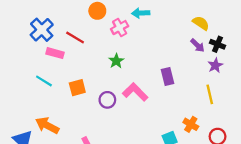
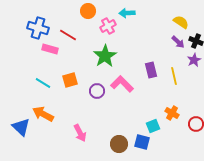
blue cross: (42, 30) -> (38, 28), turned -30
green star: (116, 61) -> (105, 56), size x1.6
cyan line: (44, 81) -> (43, 83), moved
yellow line: (210, 94) -> (174, 76), moved

